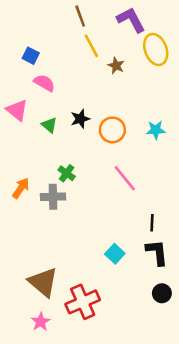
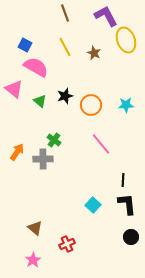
yellow line: (91, 46) -> (65, 47), moved
pink semicircle: (44, 83) -> (36, 67), size x1.4
brown triangle: (43, 282) -> (35, 228), size x0.6
red cross: (83, 302) -> (67, 244), size x0.6

